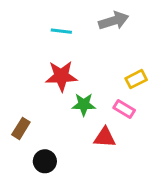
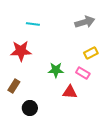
gray arrow: (114, 21) -> (85, 22), moved
cyan line: (61, 31) -> (33, 24), moved
red star: (61, 76) -> (21, 51), moved

